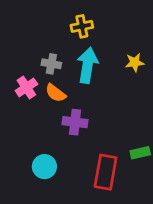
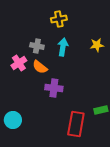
cyan arrow: (87, 65) -> (63, 47), size x0.7
cyan circle: (44, 167) -> (13, 120), moved

